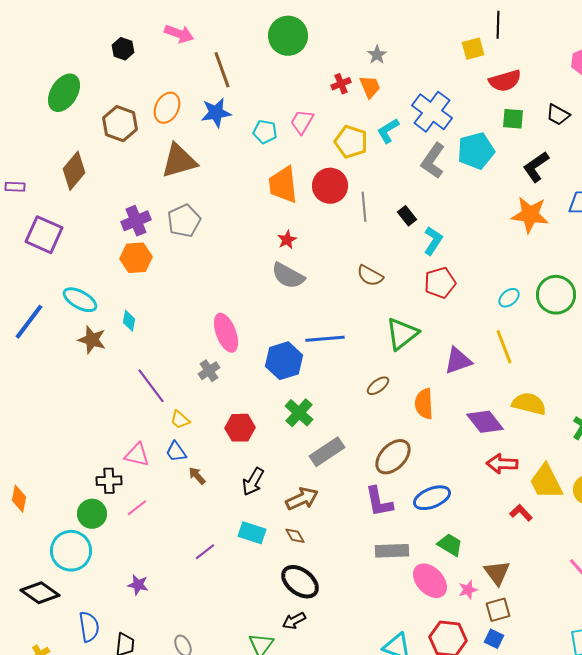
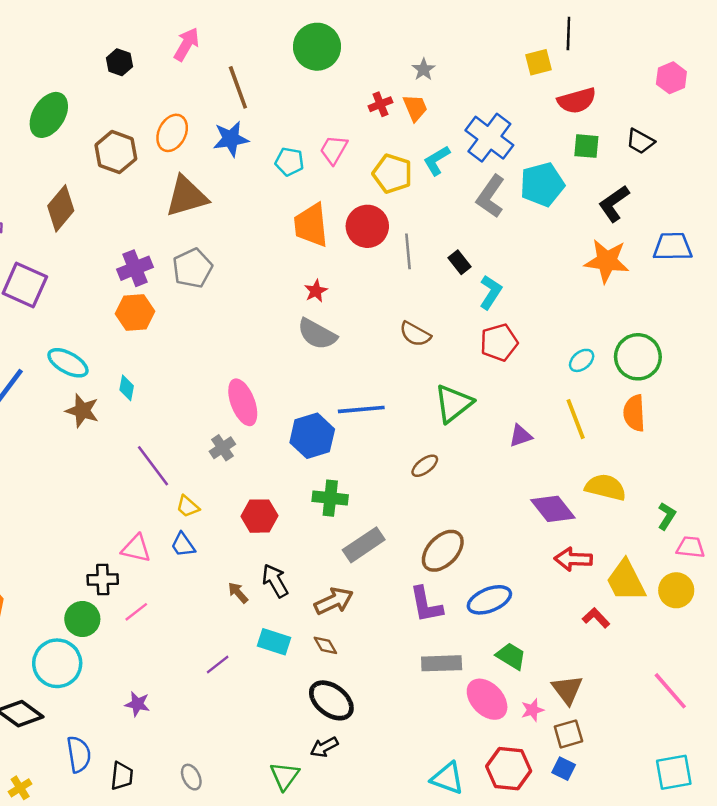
pink arrow: (179, 34) -> (186, 44), turned -80
purple triangle: (458, 361) -> (521, 436), size x0.7
orange semicircle: (424, 404) -> (634, 413), moved
green cross: (299, 413) -> (330, 498), turned -36
brown arrow: (197, 476) -> (238, 593), moved
black arrow: (253, 482) -> (275, 581), turned 120

